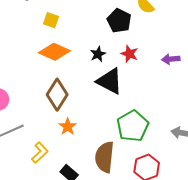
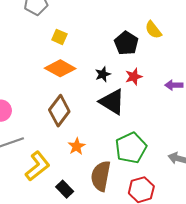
red star: (129, 54) -> (134, 77), turned 30
orange star: (68, 127) -> (77, 146), moved
yellow L-shape: (40, 153) -> (38, 166), size x1.4

